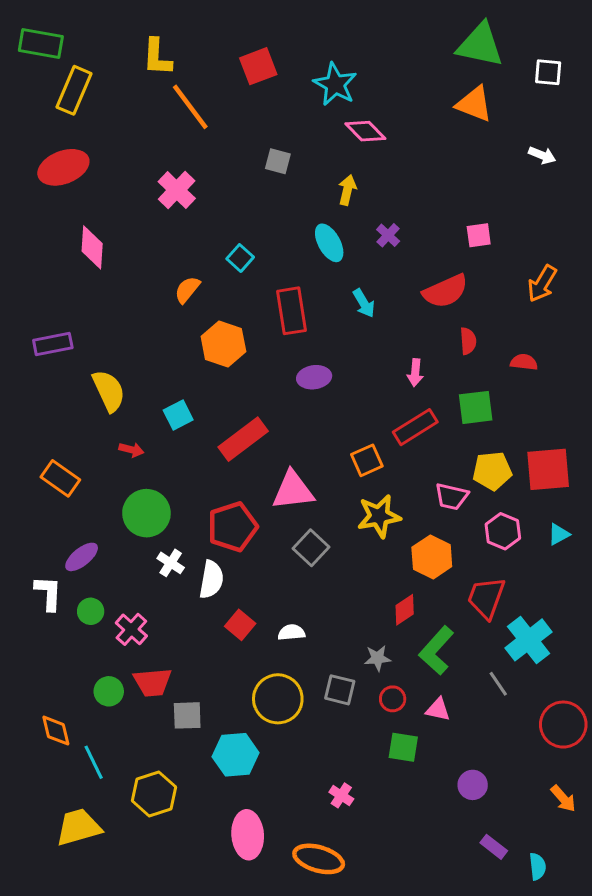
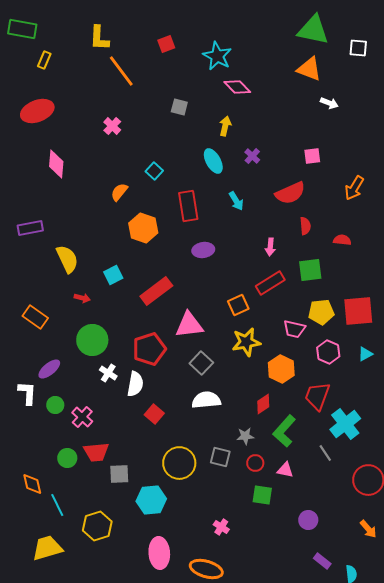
red square: (258, 66) -> (166, 44), size x0.7
yellow rectangle: (74, 90) -> (44, 60), size x0.6
white arrow: (542, 155) -> (329, 103), moved
pink cross: (177, 190) -> (112, 126), size x0.7
white semicircle: (291, 632) -> (206, 400), moved, size x1.6

